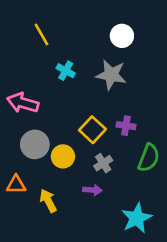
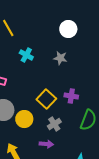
gray star: (111, 75) -> (60, 58), size x0.6

